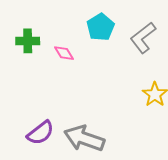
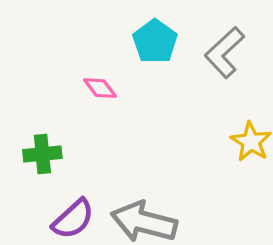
green cross: (28, 41) -> (42, 154), moved

